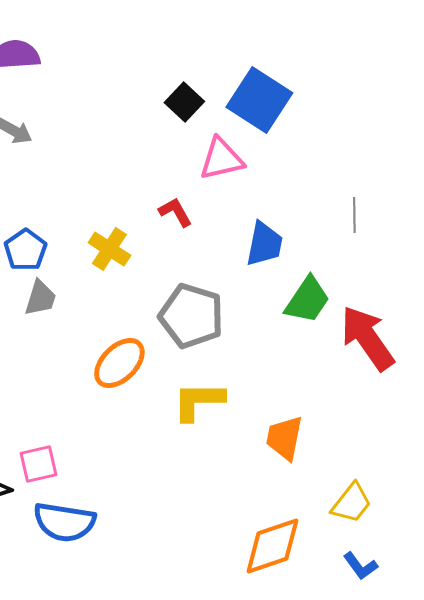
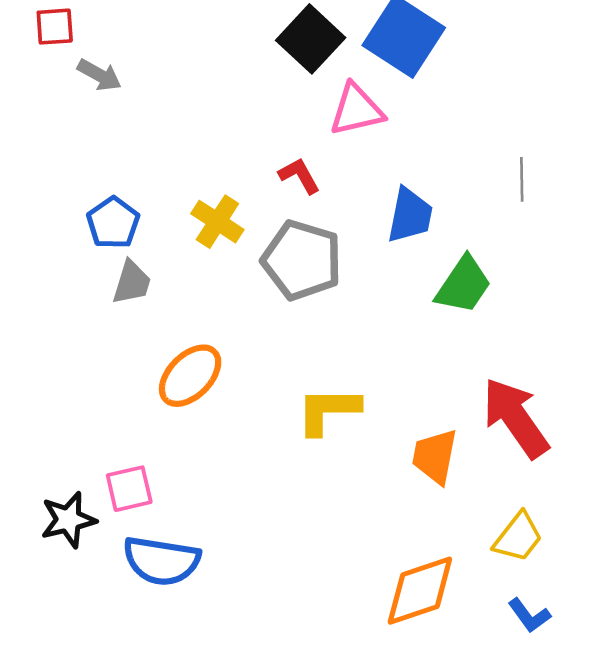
black square: (184, 102) -> (311, 39), size x1.4
gray pentagon: (191, 316) -> (302, 260), moved
red arrow: (367, 338) -> (516, 418), moved
orange ellipse: (119, 363) -> (190, 376), moved

